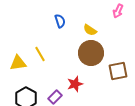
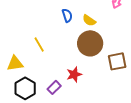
blue semicircle: (60, 21) -> (67, 15), moved
yellow triangle: (18, 63) -> (15, 63), moved

